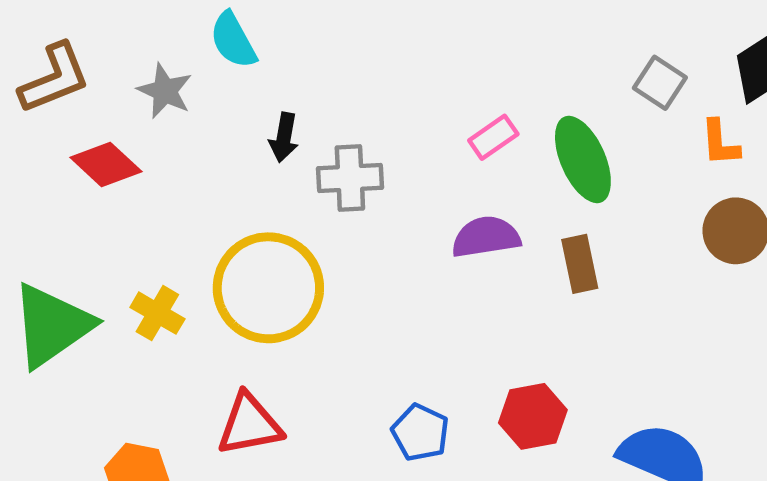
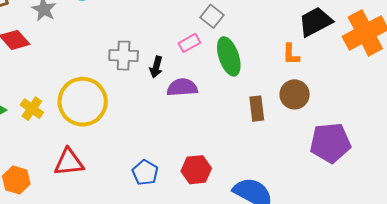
gray square: (660, 83) -> (212, 16), moved
black arrow: (284, 138) -> (156, 67), moved
brown rectangle: (580, 264) -> (257, 109), moved

